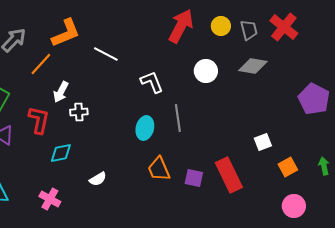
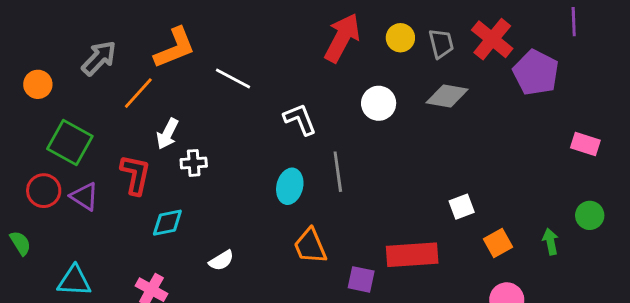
purple pentagon: (314, 99) -> (536, 73), moved
red rectangle: (229, 175) -> (412, 255), turned -68
purple square: (194, 178) -> (361, 279), moved

